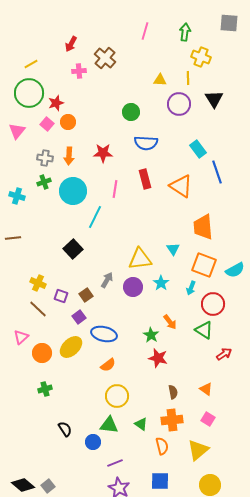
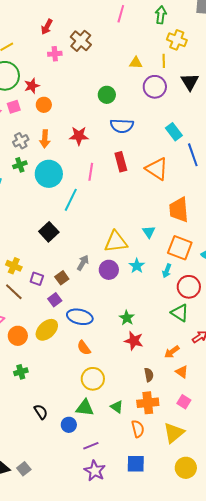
pink square: (47, 124) -> (14, 107), moved, turned 32
gray cross: (45, 158) -> (21, 141), turned -35
orange arrow: (170, 322) -> (172, 352), moved, turned 91
orange semicircle: (108, 365) -> (84, 348), turned 91

